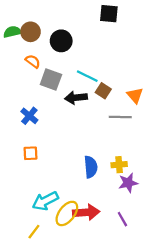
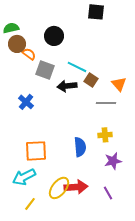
brown circle: (31, 32) -> (17, 44), moved
orange square: (31, 153) -> (36, 151), moved, size x1.6
yellow cross: (119, 165) -> (105, 135), moved
cyan arrow: (45, 201) -> (24, 177), moved

